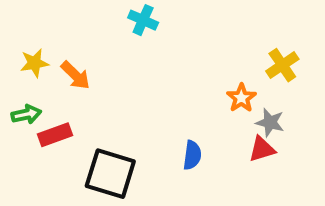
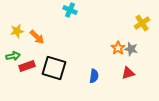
yellow cross: (282, 65) -> (142, 23), moved
gray star: (270, 122) -> (131, 49), moved
black square: (110, 174) -> (54, 68), moved

